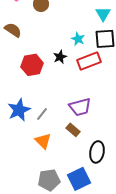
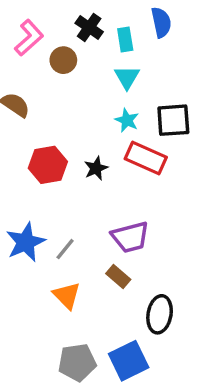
cyan triangle: (103, 14) -> (127, 77), moved
black star: (60, 57) -> (96, 168), moved
red rectangle: (89, 61) -> (146, 158), turned 45

